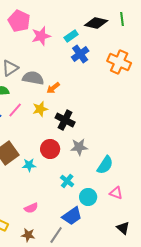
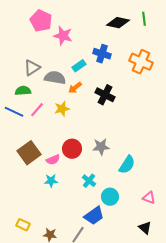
pink star: (41, 36) -> (63, 36), turned 30
cyan rectangle: (71, 36) -> (79, 66), moved
blue cross: (80, 54) -> (102, 54), turned -36
black cross: (65, 120) -> (105, 95), moved
cyan star: (29, 165) -> (51, 181), moved
pink triangle: (116, 193) -> (149, 198), moved
pink semicircle: (31, 208) -> (53, 160), moved

